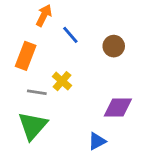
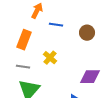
blue line: (70, 35) -> (56, 25), turned -40
gray line: (37, 92) -> (23, 67), moved

